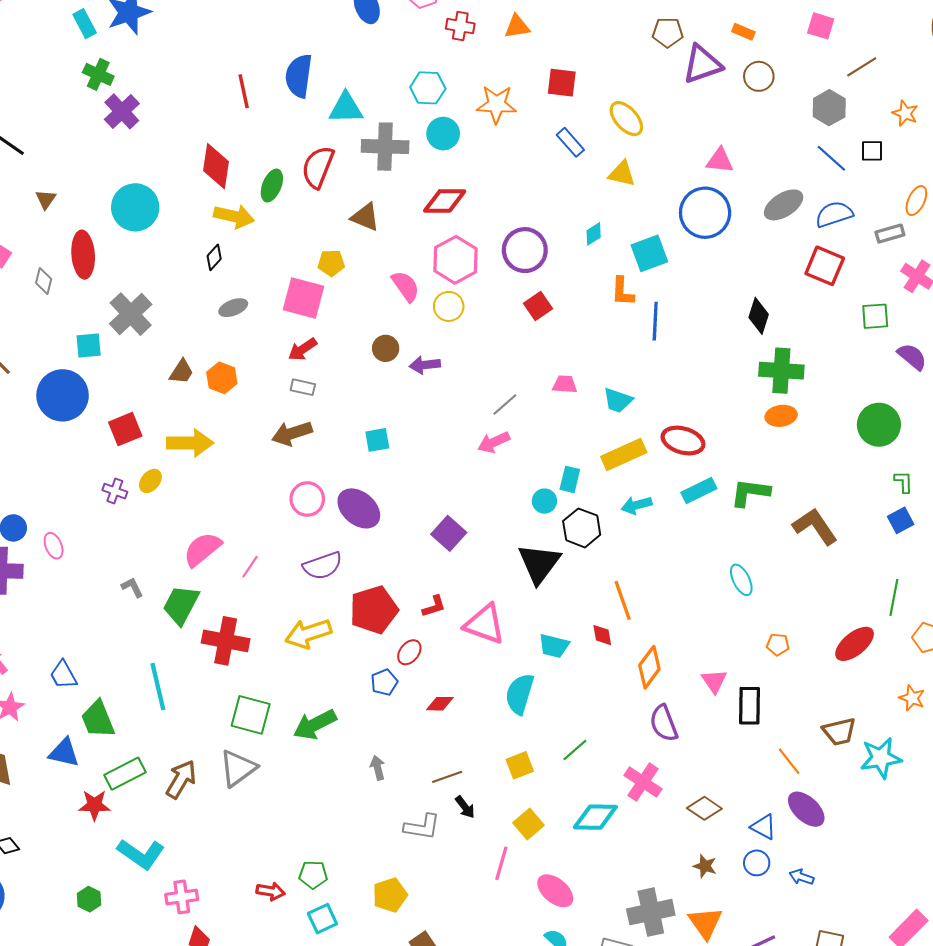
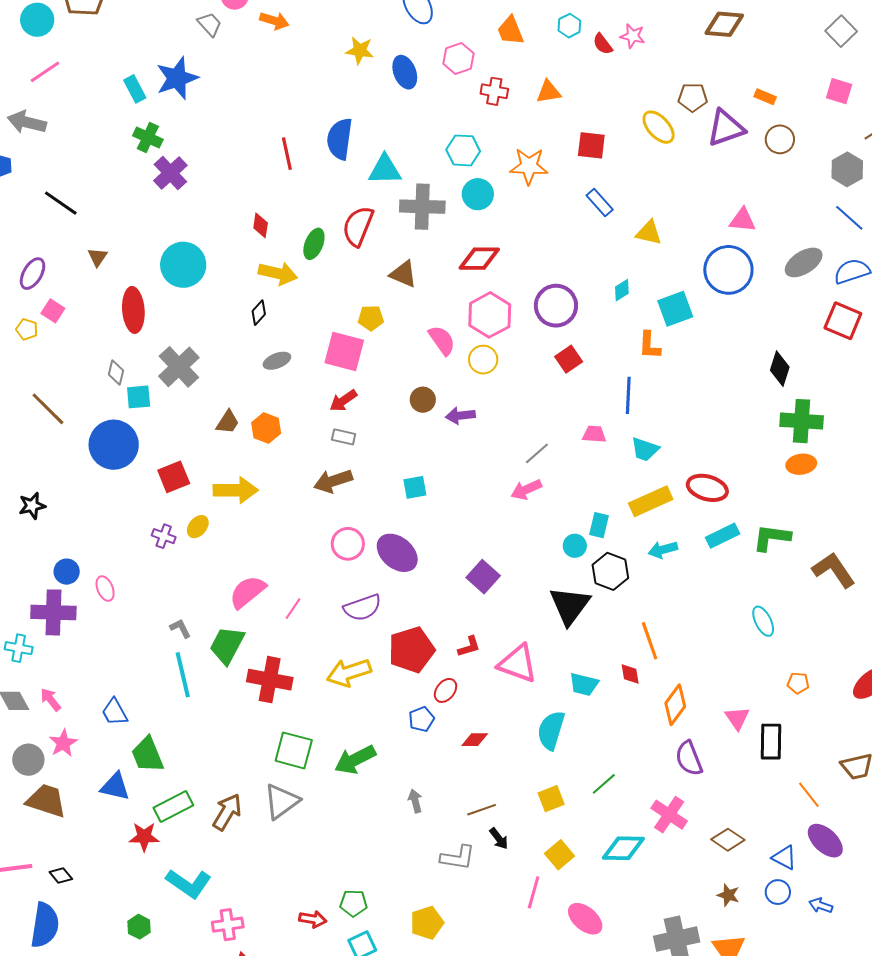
yellow ellipse: (626, 119) -> (659, 127), moved
red diamond: (216, 166) -> (261, 225), size x0.6
gray diamond: (44, 281) -> (116, 373), moved
blue line: (655, 321) -> (628, 395), moved
cyan line: (158, 687) -> (183, 675), moved

